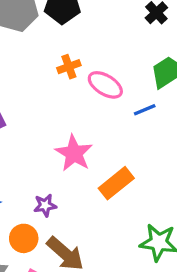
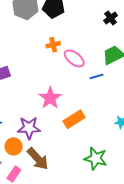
purple star: (45, 205) -> (29, 128), size x1.6

